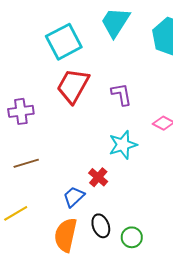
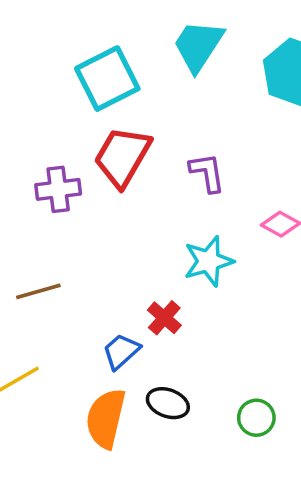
purple cross: (21, 111) -> (58, 189), moved
black ellipse: (101, 226) -> (168, 403), turned -50
green circle: (132, 237) -> (256, 418), moved

